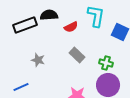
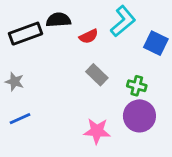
cyan L-shape: (96, 16) -> (123, 21), turned 40
gray star: (38, 60) -> (15, 82), moved

